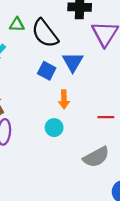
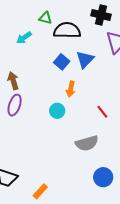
black semicircle: (45, 33) -> (67, 30), turned 116
red line: (106, 117) -> (102, 112), turned 40

